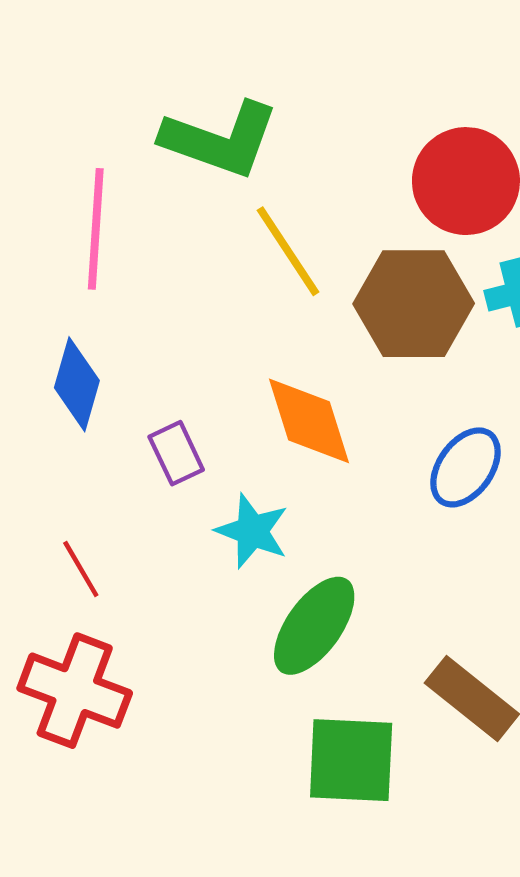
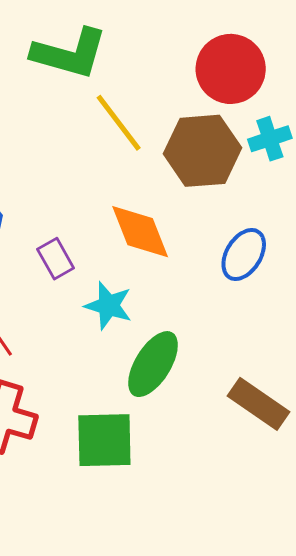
green square: (351, 760) -> (104, 440), moved

